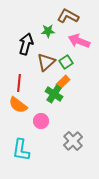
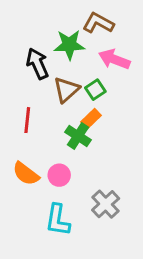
green star: (48, 31) -> (69, 45), size x1.5
black arrow: (26, 44) -> (37, 64), turned -40
orange semicircle: (18, 105) -> (26, 174), moved
cyan L-shape: (21, 150) -> (58, 220), moved

